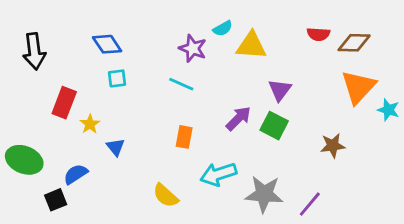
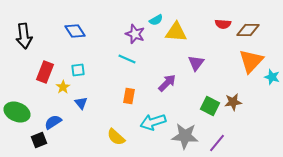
cyan square: (117, 78) -> (78, 70), moved
green square: (274, 126) -> (210, 106), moved

